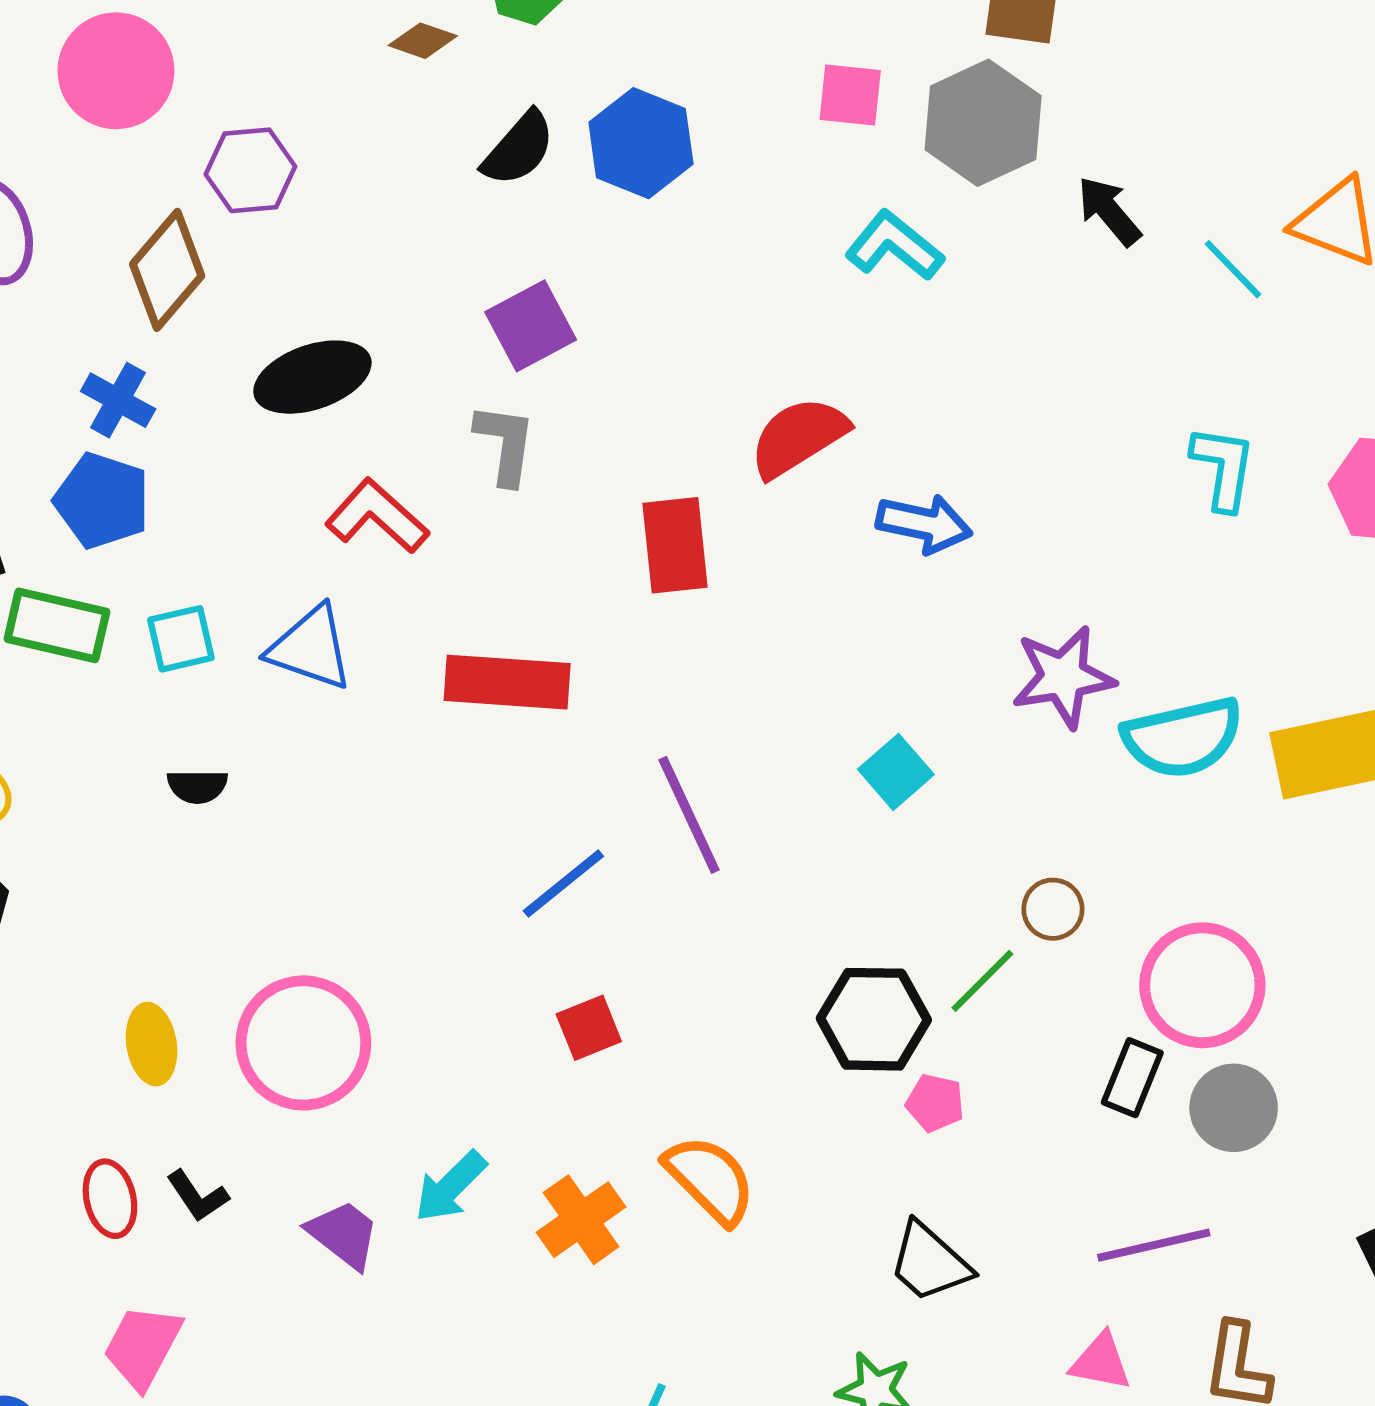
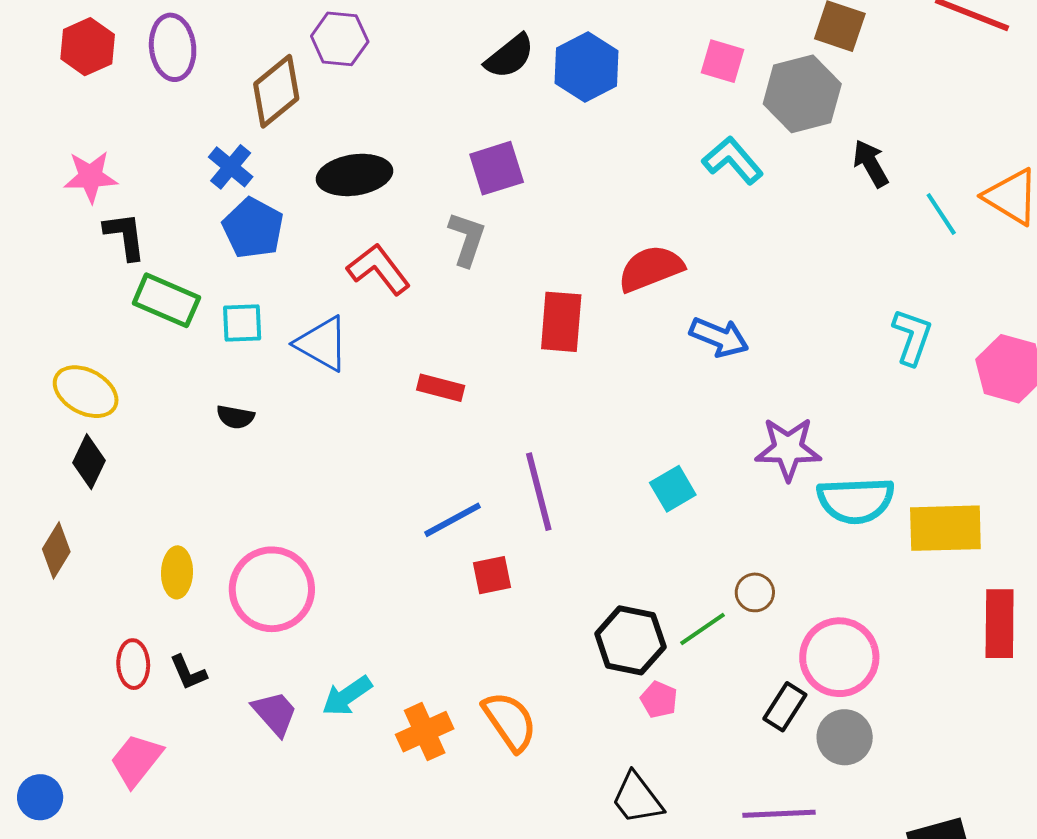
blue pentagon: (102, 501) -> (253, 228), moved
red rectangle: (507, 682) -> (441, 388), size x0.6
red square: (589, 1028) -> (492, 575), moved

